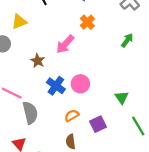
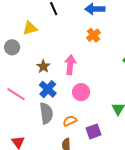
pink arrow: (65, 44) -> (70, 65), moved, turned 138
blue cross: (56, 86) -> (48, 89), moved
gray semicircle: (30, 113) -> (46, 113), moved

